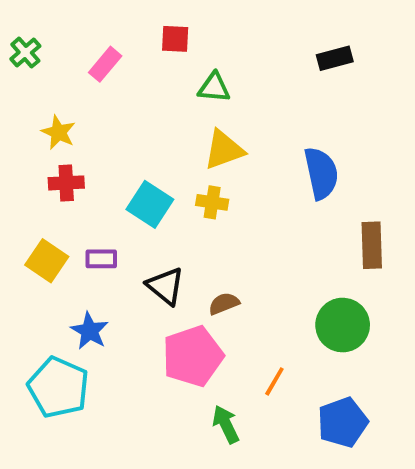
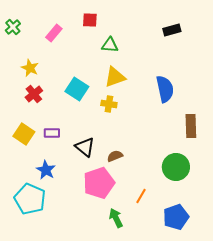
red cross: (66, 183) -> (34, 94), turned -36
cyan square: (150, 204) -> (77, 89), moved

